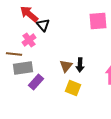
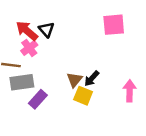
red arrow: (29, 14) -> (27, 31), moved
black arrow: (80, 65) -> (92, 79), turned 40
yellow square: (73, 88) -> (83, 96), moved

